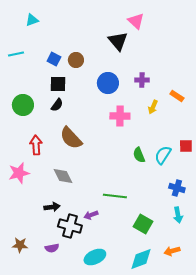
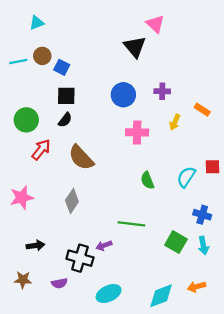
brown circle: (76, 60) -> (42, 56), moved
red arrow: (36, 145) -> (41, 150), moved, turned 42
green semicircle: (139, 155) -> (147, 180), moved
gray diamond: (63, 176) -> (72, 201), turned 60
black arrow: (52, 207) -> (35, 246), moved
green square: (143, 224) -> (176, 242), moved

